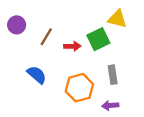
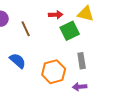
brown line: (46, 37) -> (26, 29), turned -56
red arrow: (72, 46) -> (56, 15), moved

